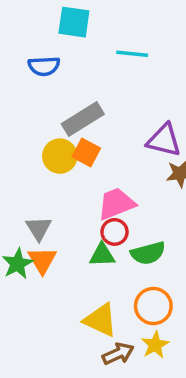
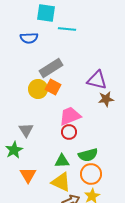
cyan line: (132, 54) -> (67, 29), moved
green semicircle: (148, 253) -> (88, 155), moved
green triangle: (102, 255) -> (62, 161), moved
orange triangle: (42, 260) -> (28, 175), moved

